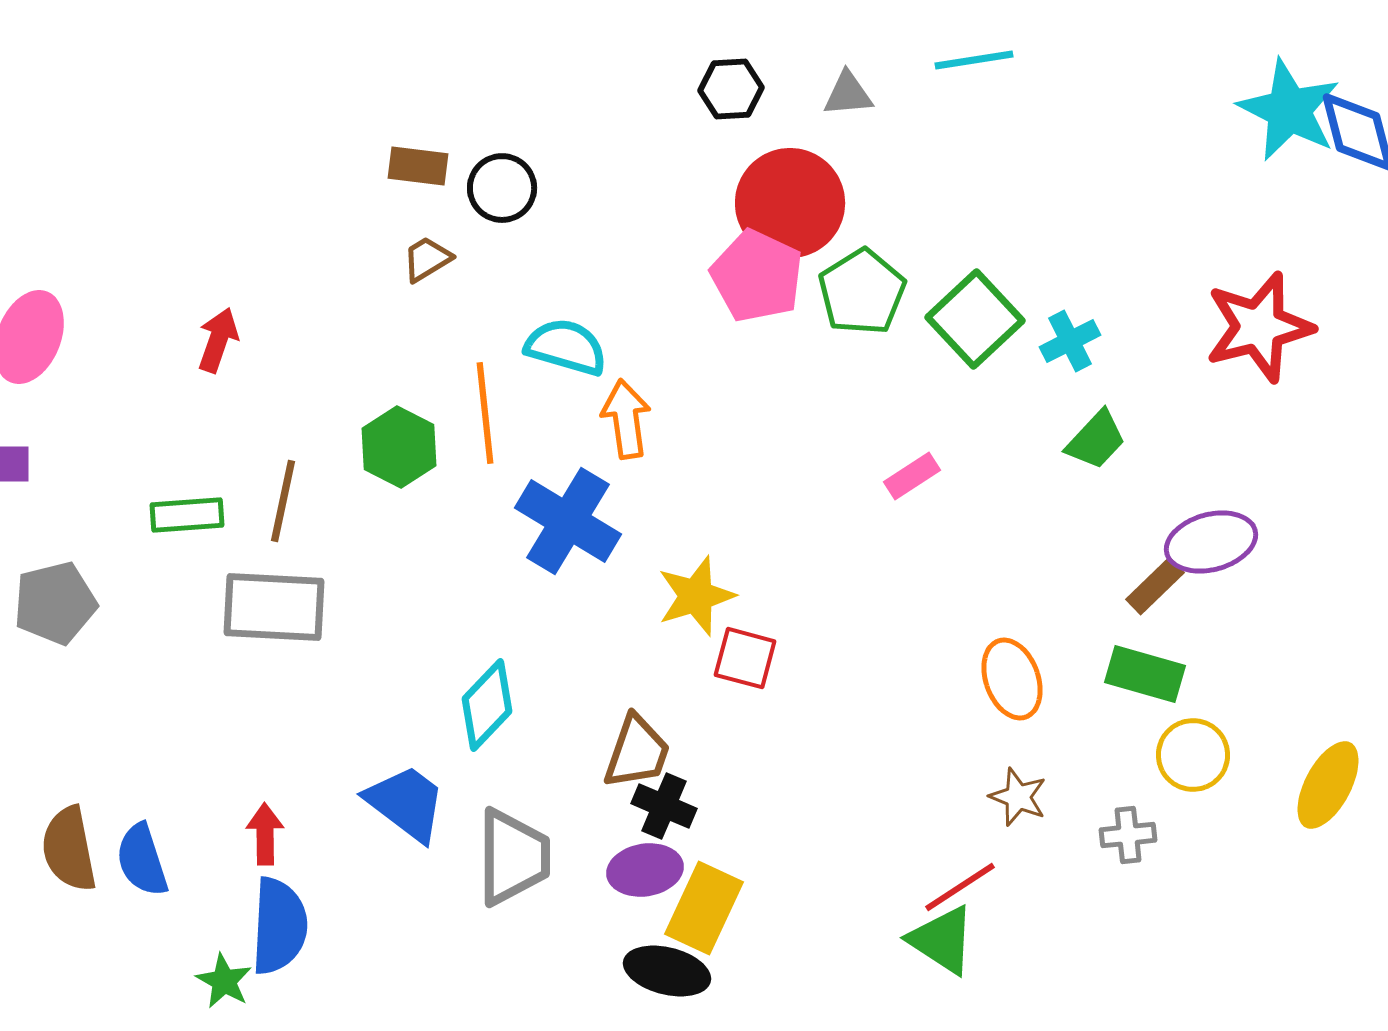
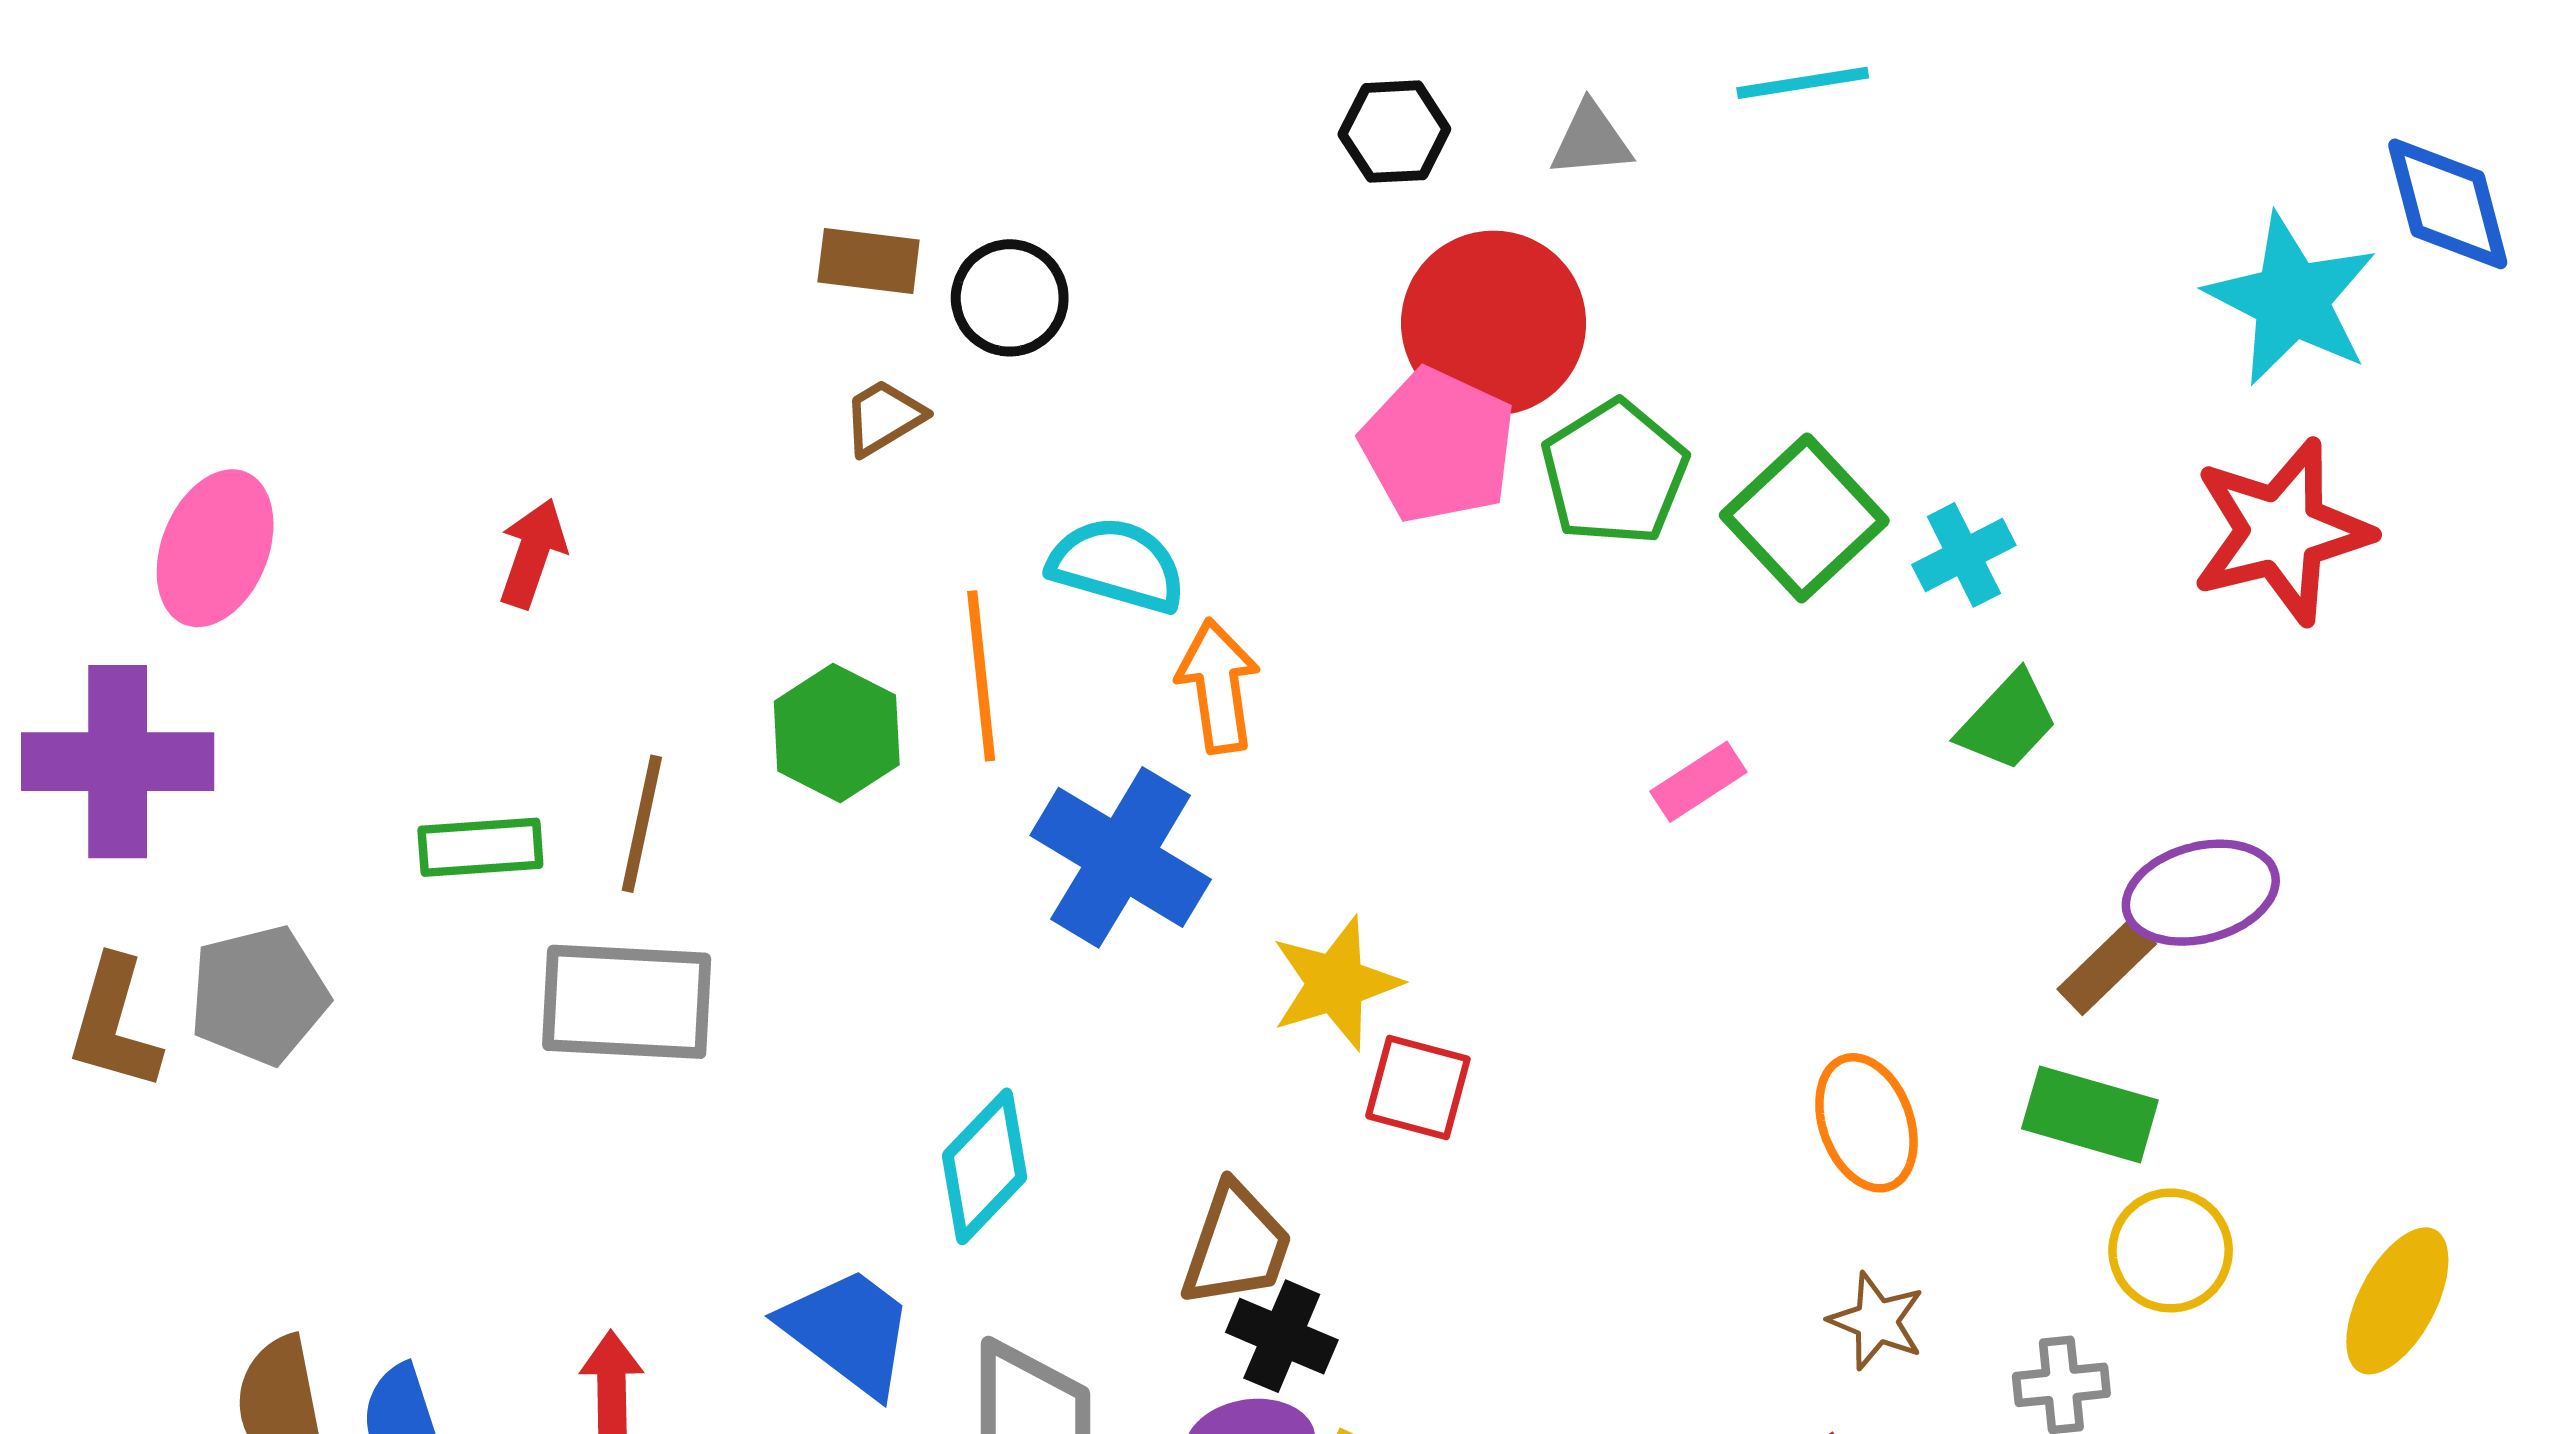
cyan star: (1289, 110) -> (2292, 300), moved

